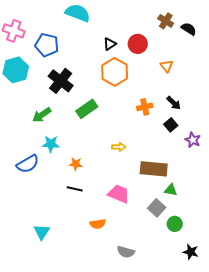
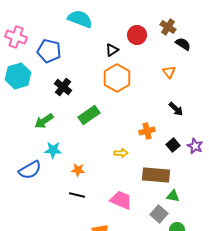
black semicircle: (189, 29) -> (183, 44), moved
red circle: (138, 44) -> (137, 35), moved
black cross: (61, 81) -> (63, 87), size x0.7
orange cross: (145, 107) -> (147, 131), moved
black square: (171, 125) -> (173, 145), moved

